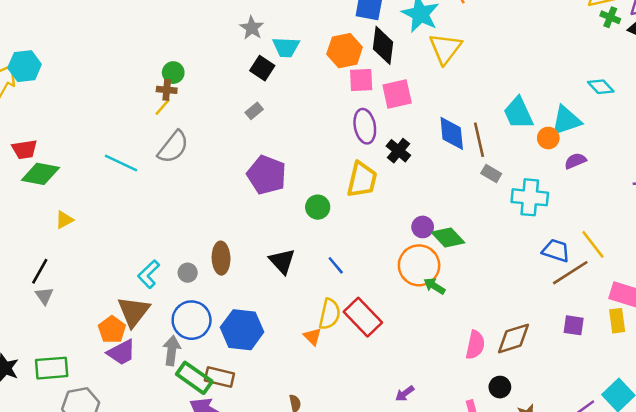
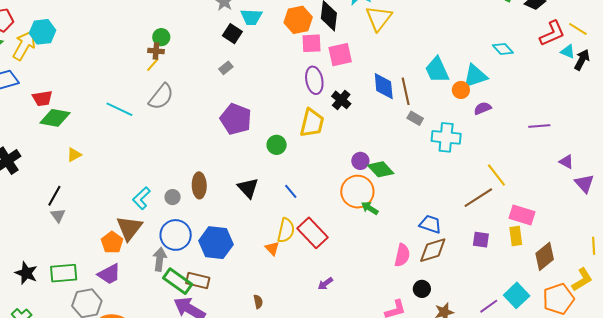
blue trapezoid: (556, 251) -> (430, 224), moved
purple trapezoid: (121, 352) -> (109, 274), moved
purple arrow: (405, 394) -> (325, 284), moved

